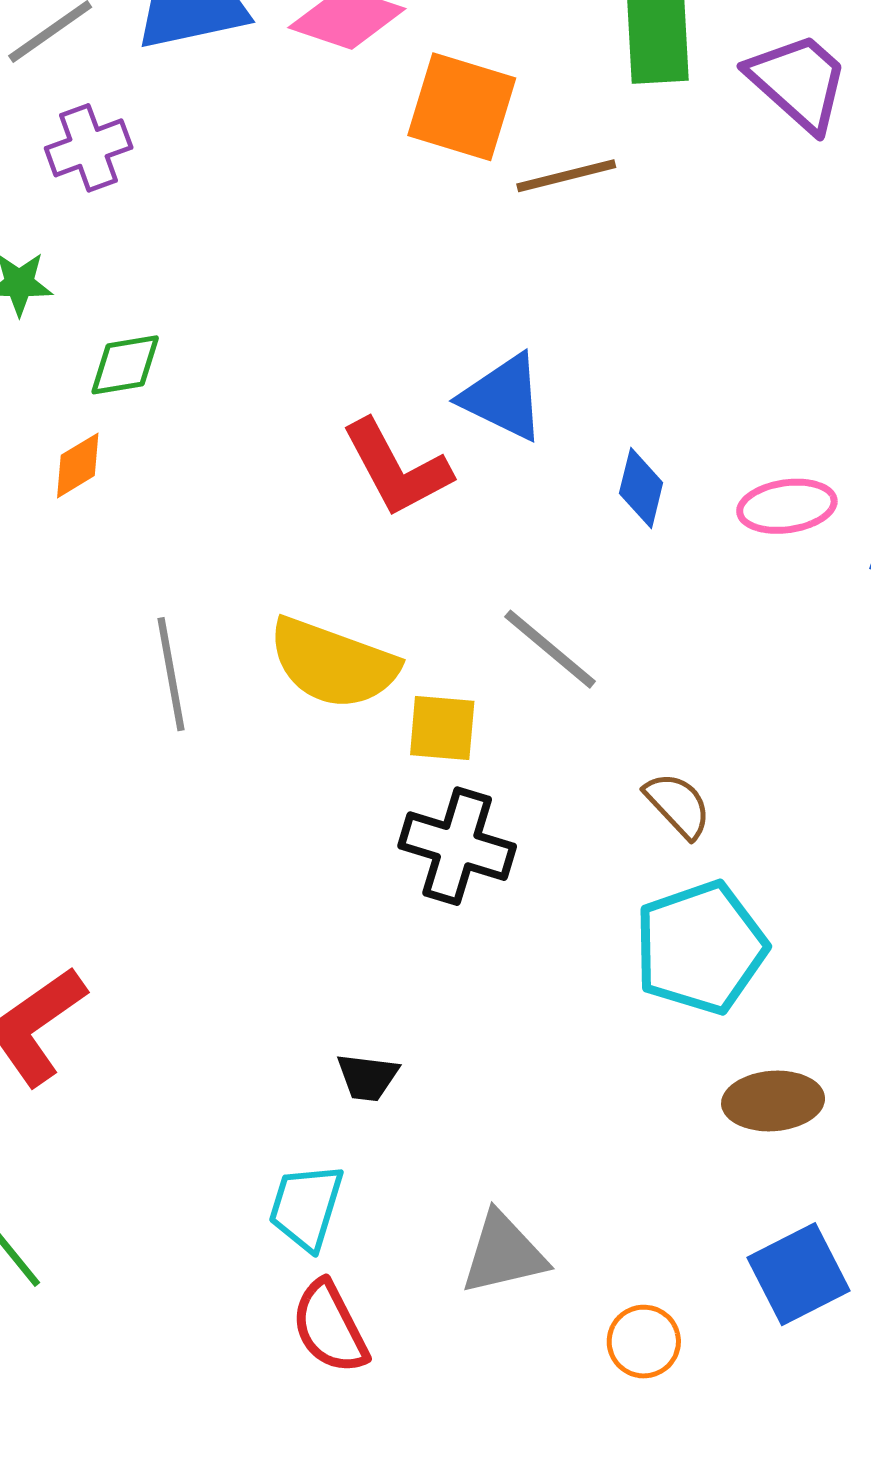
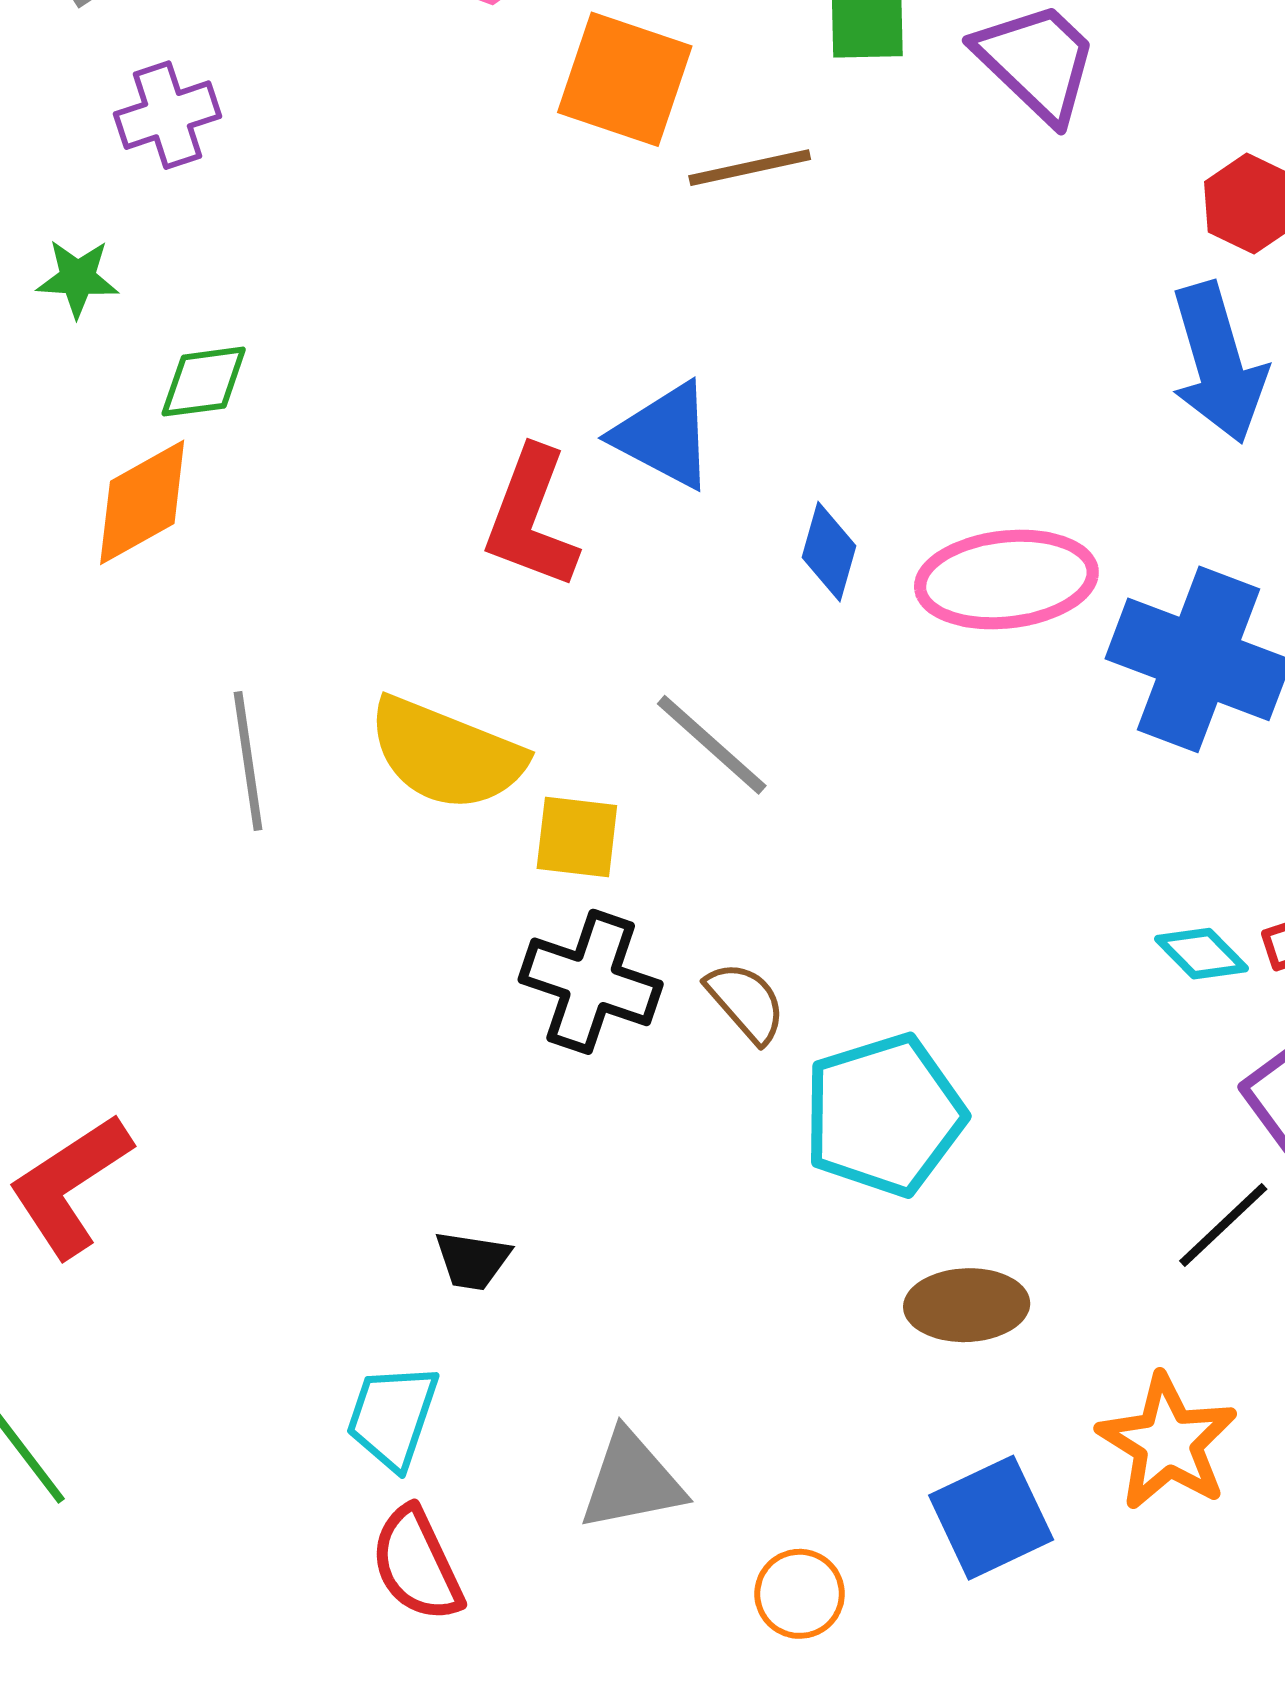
orange diamond: (78, 465) -> (142, 502), size x1.6
red L-shape: (396, 468) -> (531, 518), turned 47
pink ellipse: (787, 506) -> (1006, 579), size x1.5
brown semicircle: (678, 805) -> (746, 1002), moved

